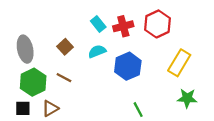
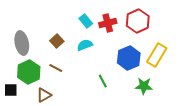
blue hexagon: (128, 66) -> (129, 58), moved
green star: (187, 98) -> (144, 86), moved
black square: (23, 108) -> (11, 90), moved
green line: (138, 110) -> (103, 81), moved

